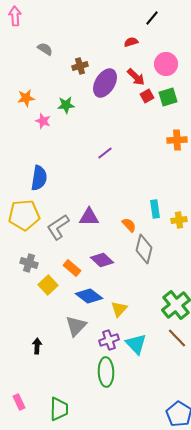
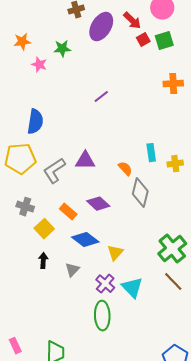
gray triangle: (76, 326) -> (72, 270), size x0.7
purple cross: (109, 340) -> (105, 284), turned -30
black arrow: (37, 346) -> (43, 261), moved

